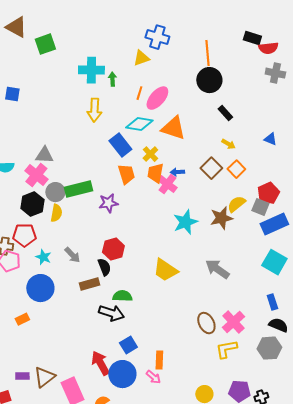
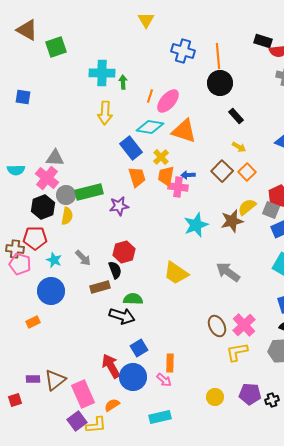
blue cross: (157, 37) -> (183, 51), moved
yellow triangle: (141, 58) -> (146, 20), moved, turned -42
pink cross: (167, 184) -> (178, 187), turned -30

